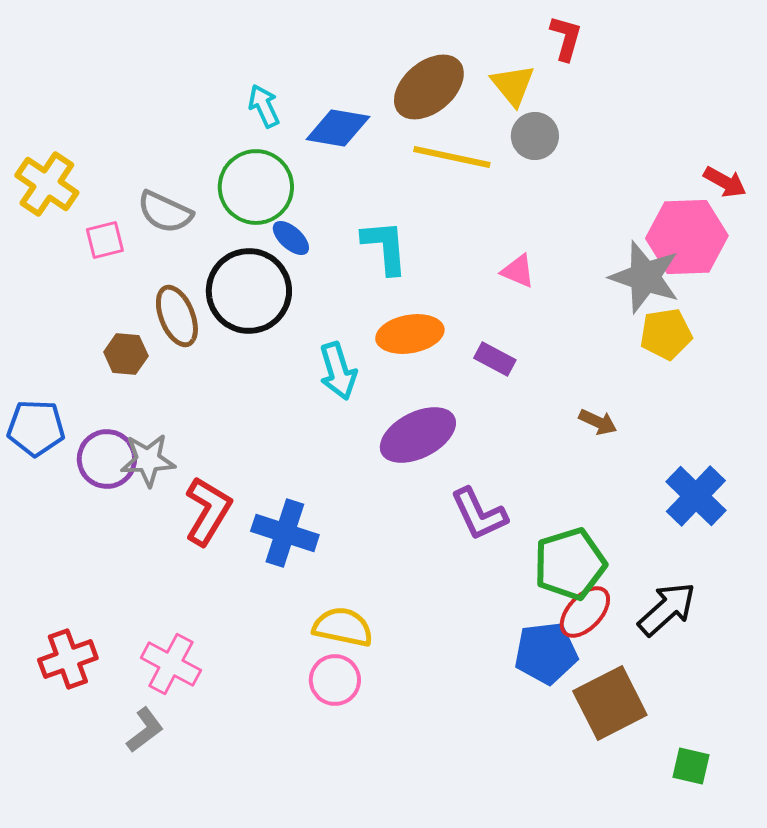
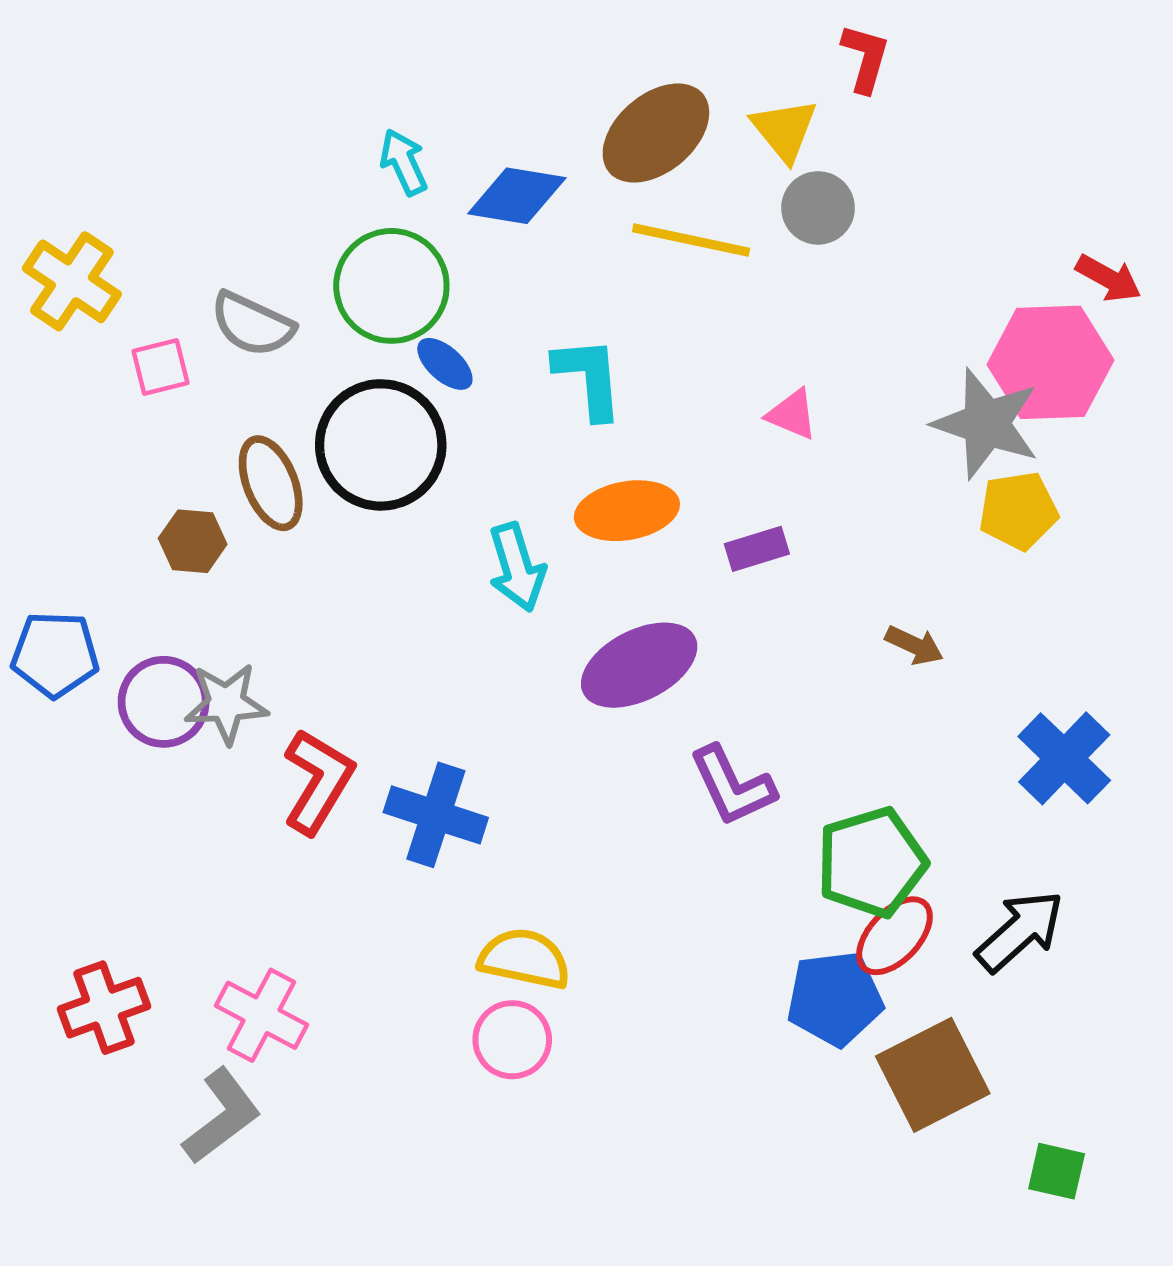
purple rectangle: (495, 359) -> (757, 549), turned -45
gray L-shape: (145, 730) -> (222, 1116), size x1.4

